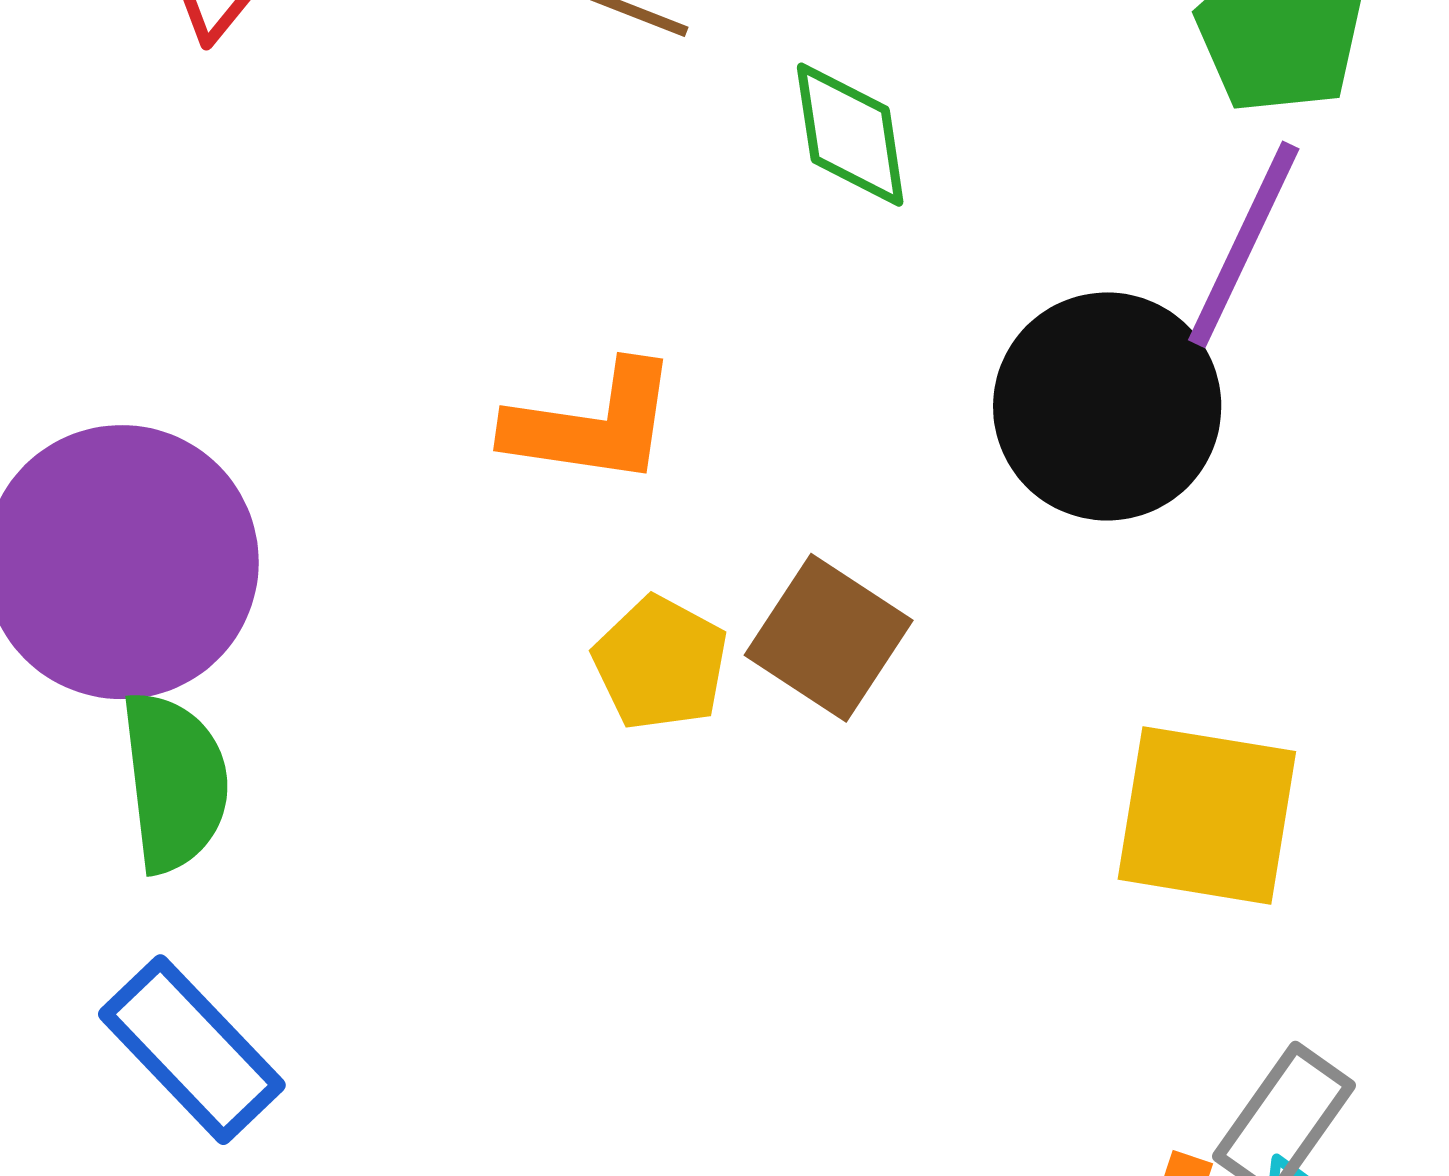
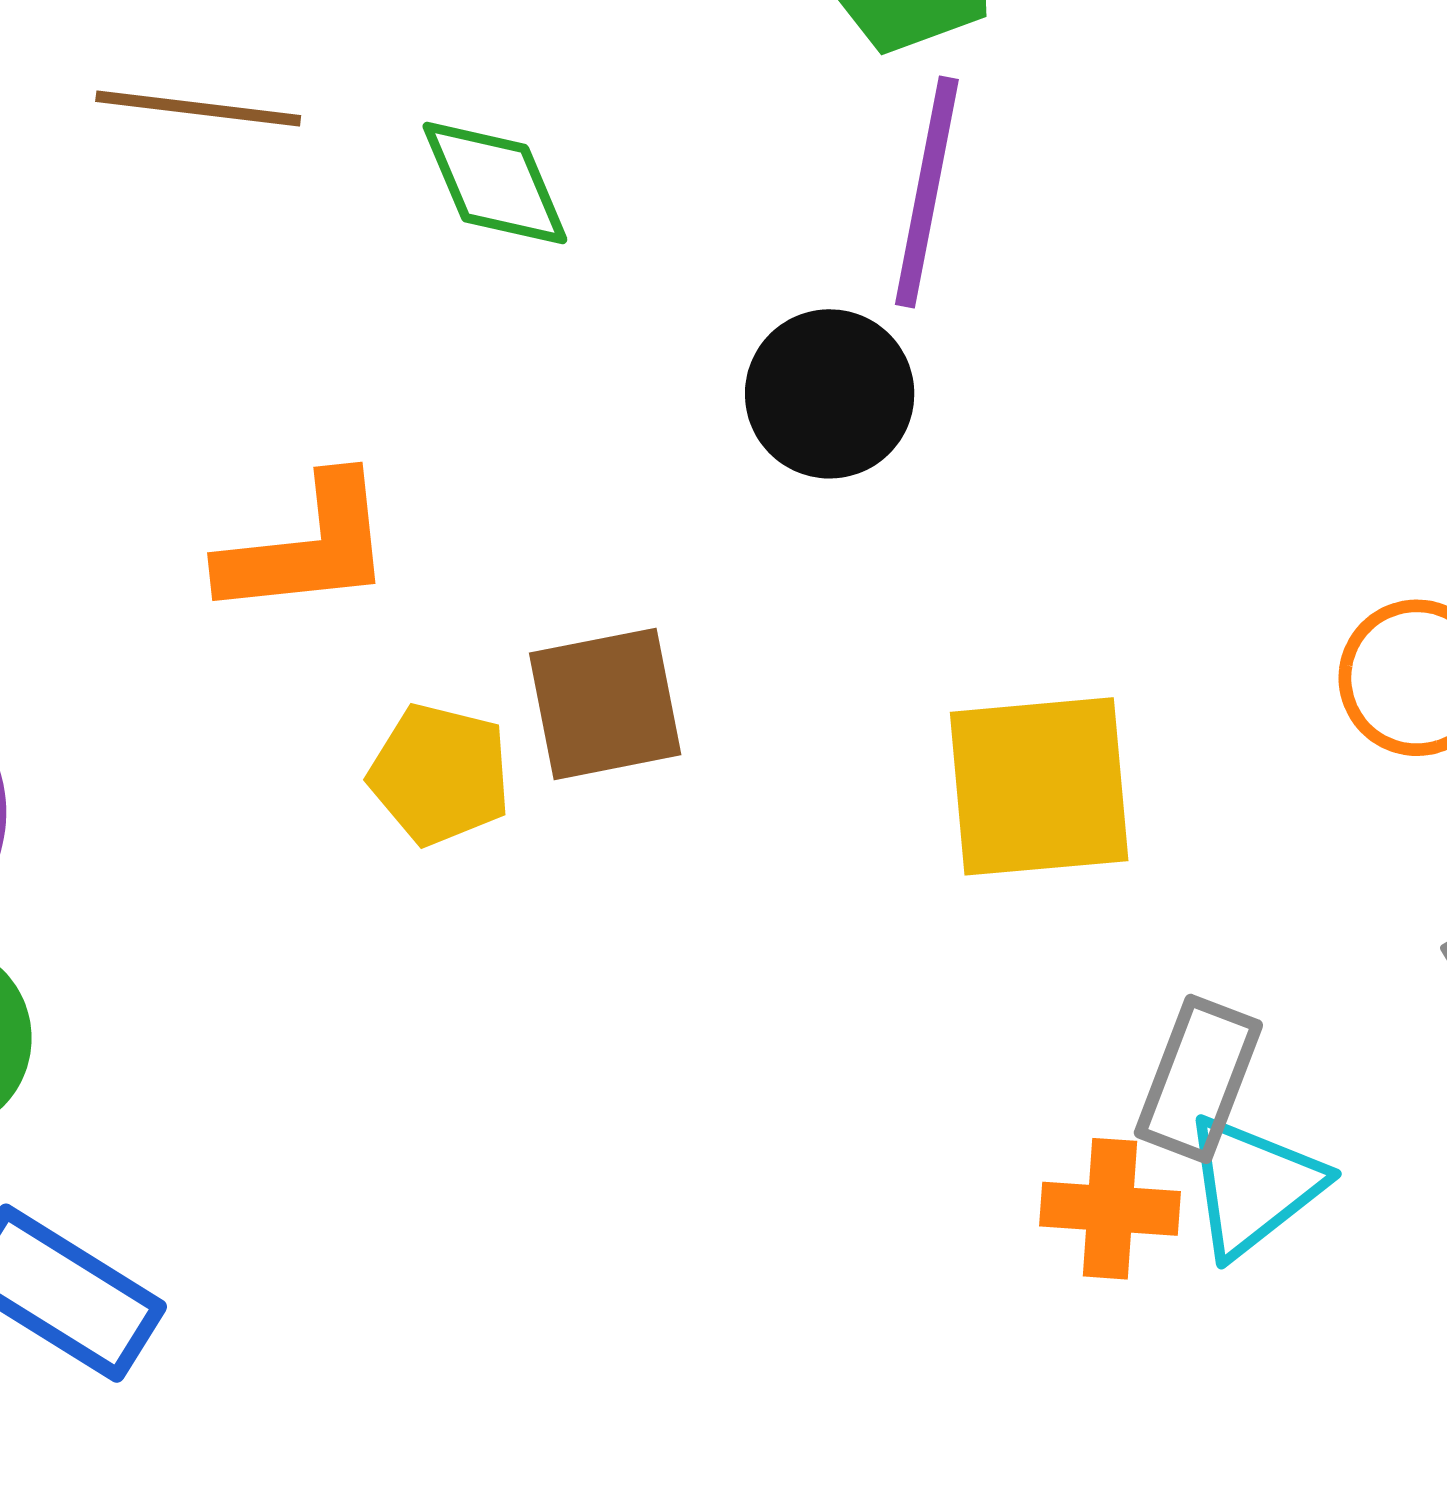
black circle: (1107, 406) -> (830, 394), size x0.7
brown square: (829, 638) -> (605, 704), turned -30

